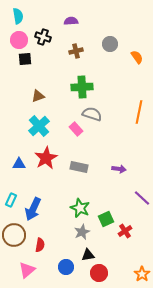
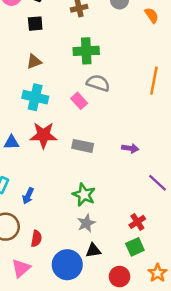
black square: (25, 59) -> (35, 24), moved
cyan cross: (39, 126) -> (35, 97), turned -35
red star: (46, 158) -> (43, 135), turned 30
blue arrow: (33, 209) -> (28, 196), size x0.6
green square: (106, 219) -> (135, 247), moved
blue circle: (66, 267) -> (67, 265), size x1.6
red circle: (99, 273) -> (120, 277), moved

